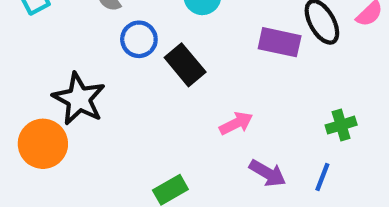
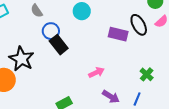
black rectangle: (185, 65) -> (59, 45), moved
green cross: (341, 125) -> (147, 74), turned -32

